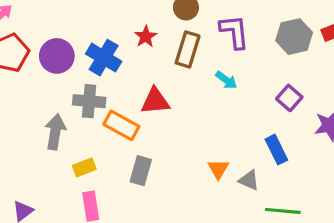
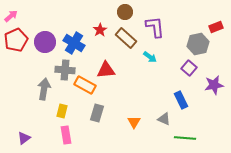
gray hexagon: (294, 37) -> (198, 44), moved
brown rectangle: (188, 49) -> (126, 38), turned -65
yellow rectangle: (84, 167) -> (62, 111), turned -56
orange triangle: (218, 169) -> (134, 122), moved

